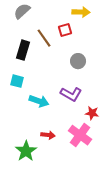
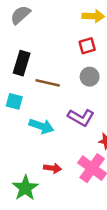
red square: (65, 30) -> (87, 46), moved
brown line: (44, 38) -> (48, 83), moved, turned -42

